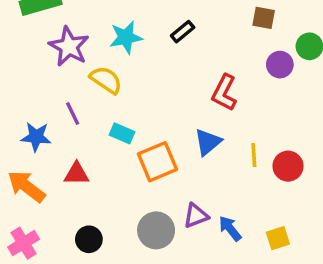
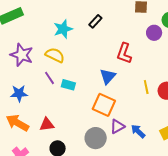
purple star: (69, 46) -> (22, 55), moved
purple line: (73, 114) -> (49, 78), moved
blue triangle: (208, 142) -> (108, 76), moved
orange square: (158, 162) -> (104, 105), moved, turned -35
red triangle: (77, 174) -> (47, 125), moved

